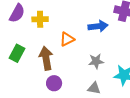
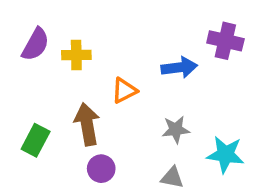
green rectangle: (17, 53) -> (36, 140), moved

